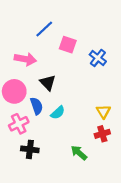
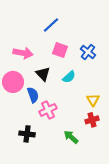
blue line: (44, 29) -> (51, 25), moved
pink square: (68, 45) -> (60, 50), moved
cyan semicircle: (58, 113) -> (69, 77), moved
pink cross: (19, 124) -> (48, 110), moved

